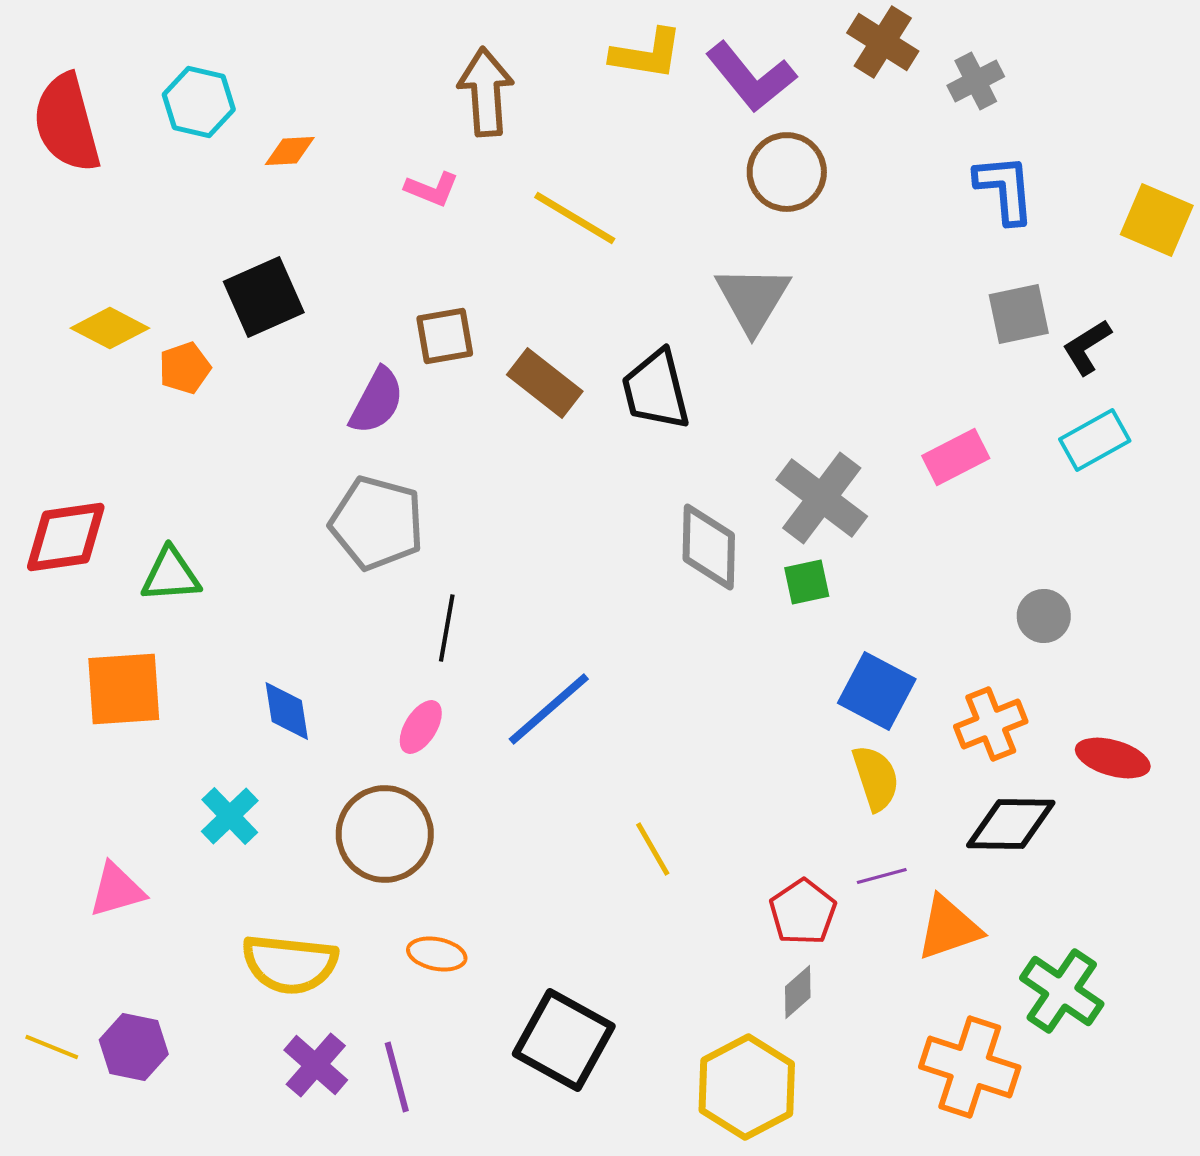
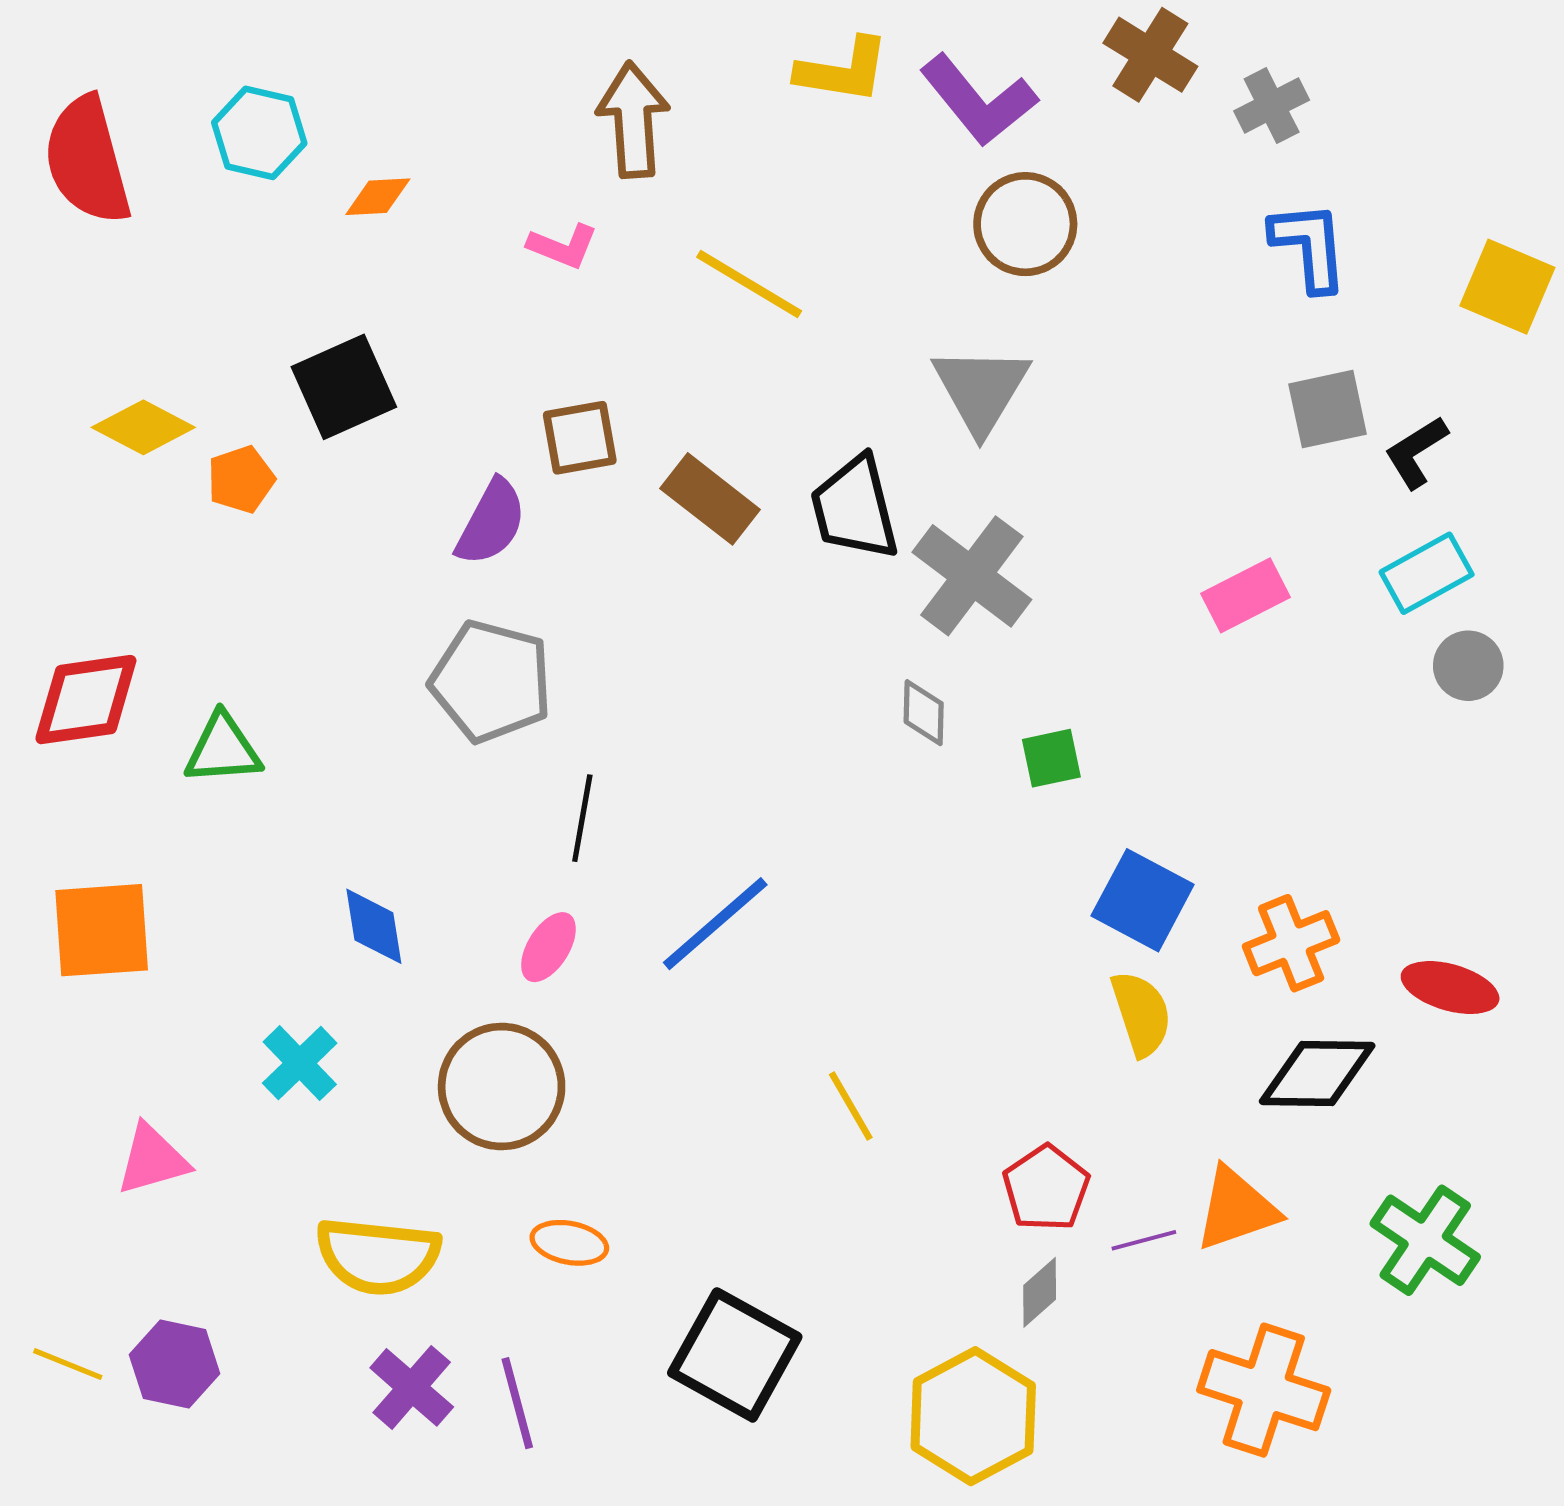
gray cross: (822, 498) -> (972, 576), moved
gray diamond: (709, 547) -> (924, 713), size x0.6
gray circle: (1044, 616) -> (1468, 666), moved
orange square: (124, 689) -> (102, 930), moved
purple line: (882, 876) -> (1144, 1240), moved
green cross: (1062, 991) -> (1425, 1240), moved

